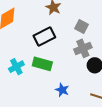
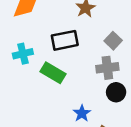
cyan cross: (16, 67) -> (23, 54), moved
blue star: (62, 90) -> (82, 113), moved

